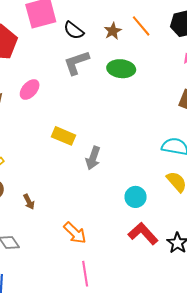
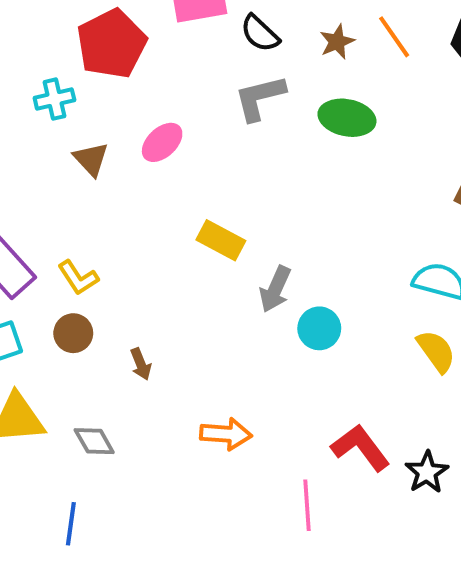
cyan circle: (136, 197) -> (319, 328), moved
orange arrow: (75, 233) -> (226, 434), turned -45
pink line: (85, 274) -> (307, 505), moved

